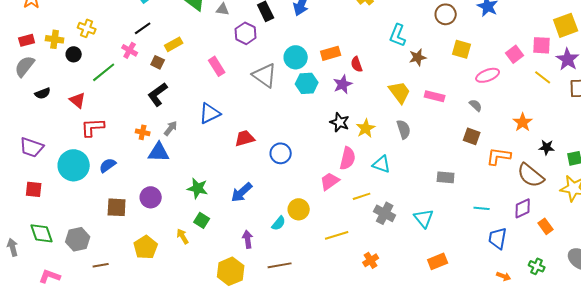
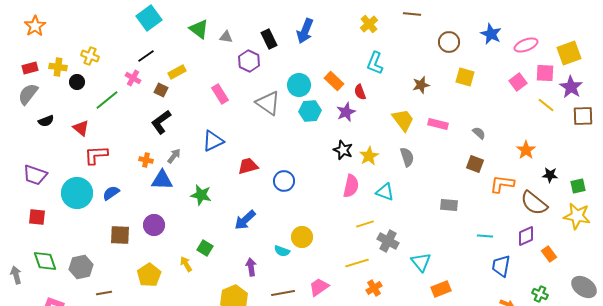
cyan L-shape: (398, 35) -> (375, 63), moved
orange rectangle: (331, 53) -> (334, 81), turned 60
pink ellipse: (488, 75) -> (526, 45), moved
pink trapezoid: (330, 181) -> (319, 287), moved
green star: (198, 188) -> (201, 195), moved
cyan triangle: (424, 218) -> (421, 262), moved
cyan semicircle: (279, 223) -> (282, 251), turned 70
yellow line: (337, 235) -> (357, 263), moved

